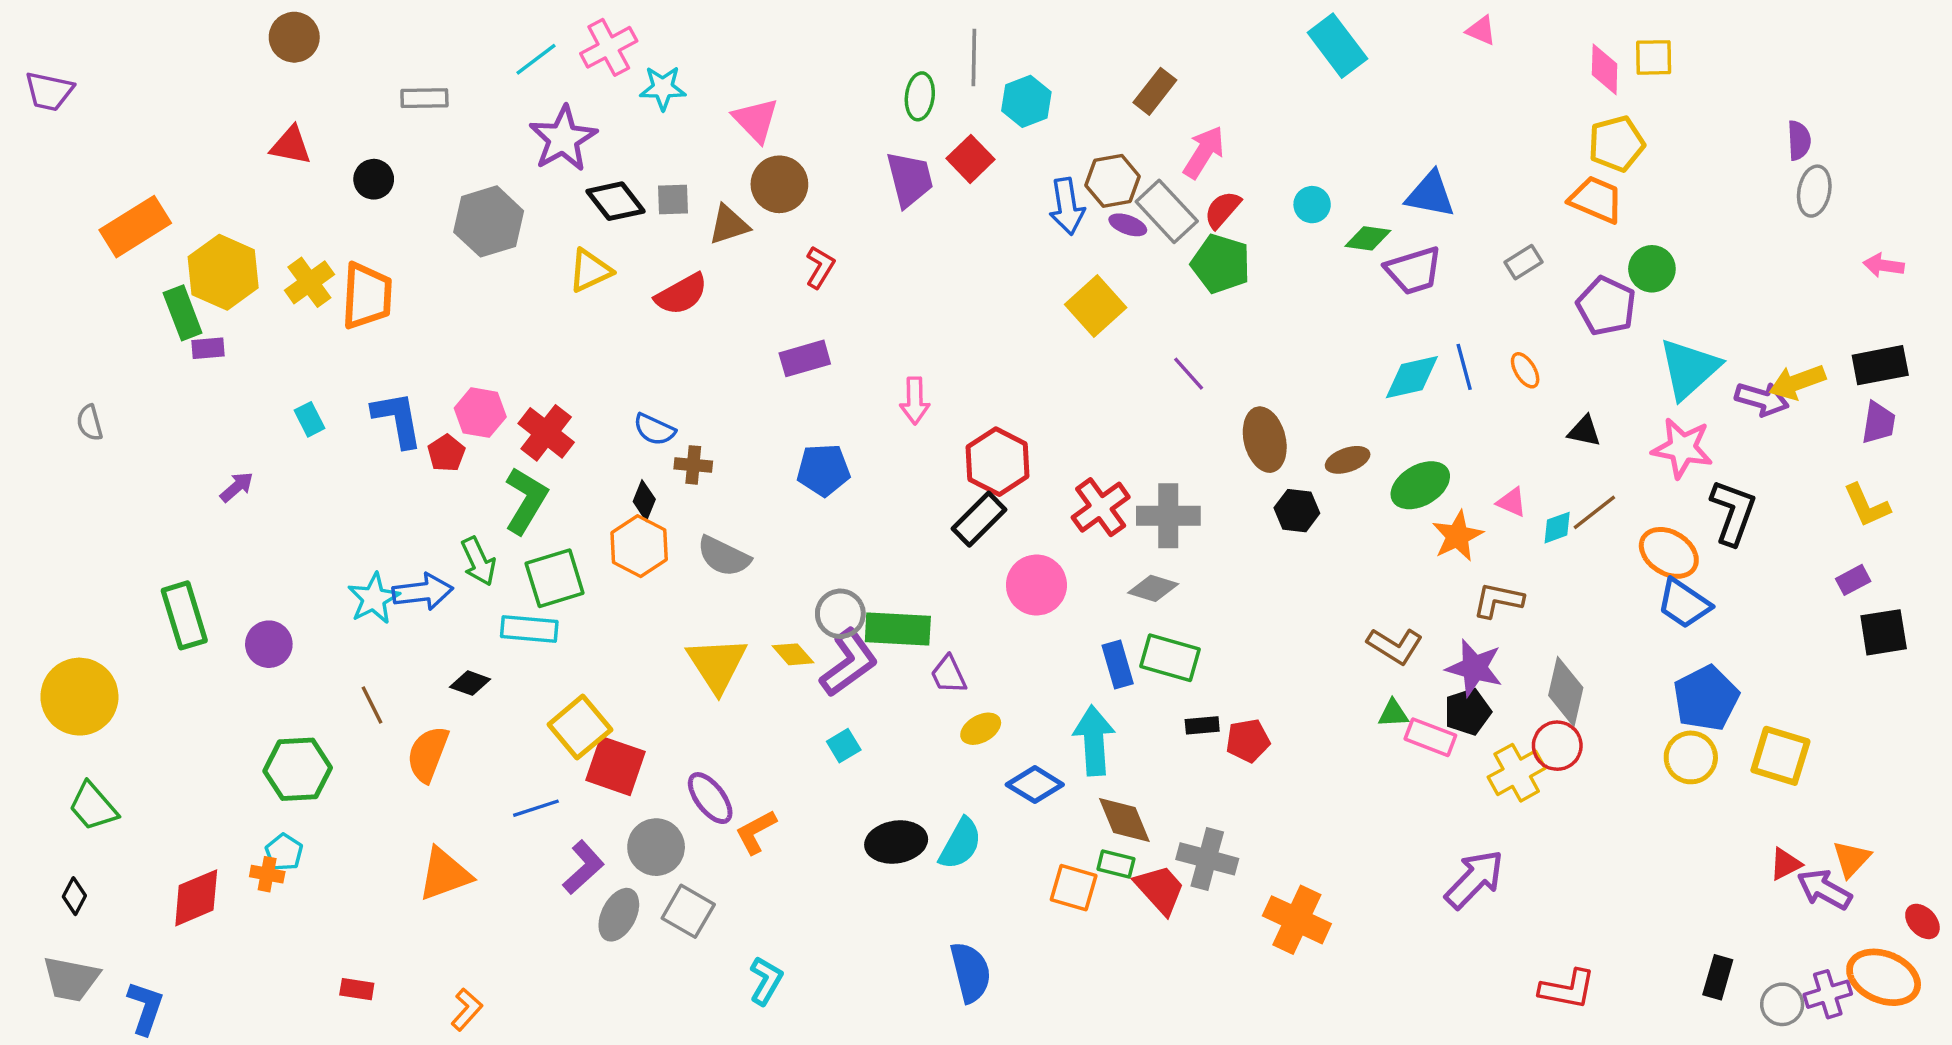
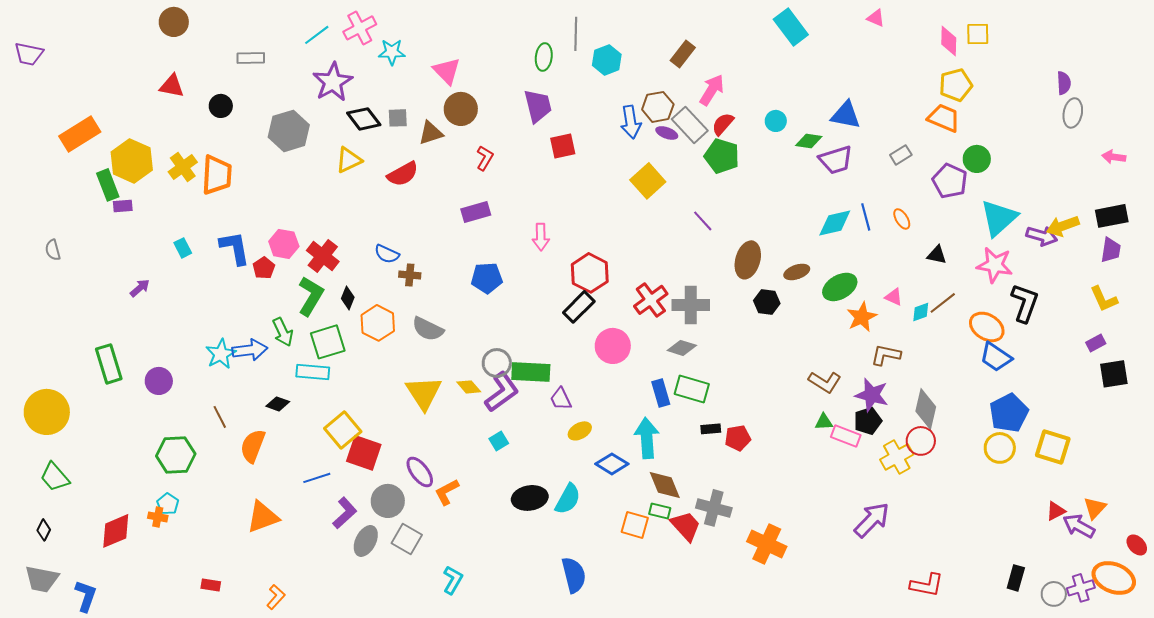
red square: (971, 159) -> (563, 146), moved, turned 32
brown ellipse: (1265, 440) -> (748, 260), turned 30
black diamond: (644, 500) -> (348, 298), moved

